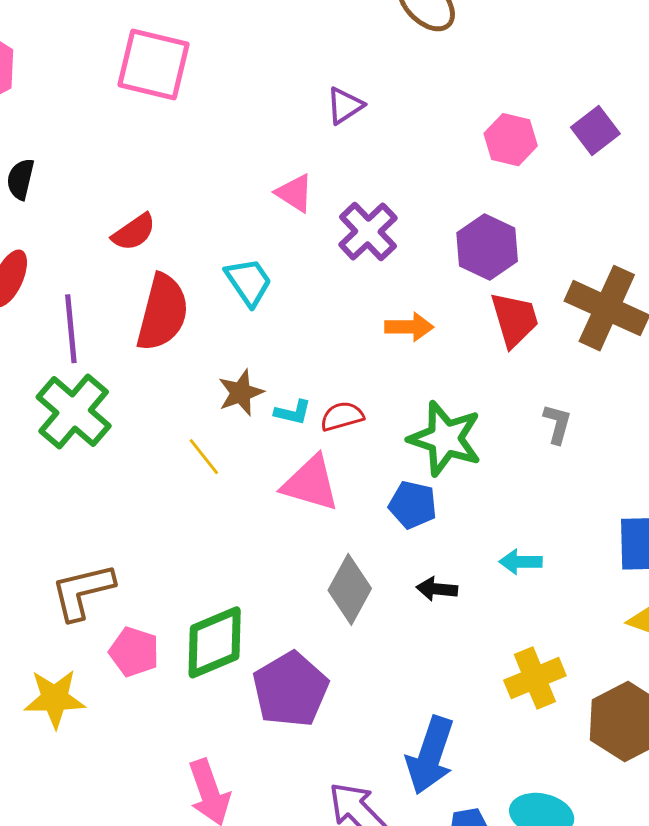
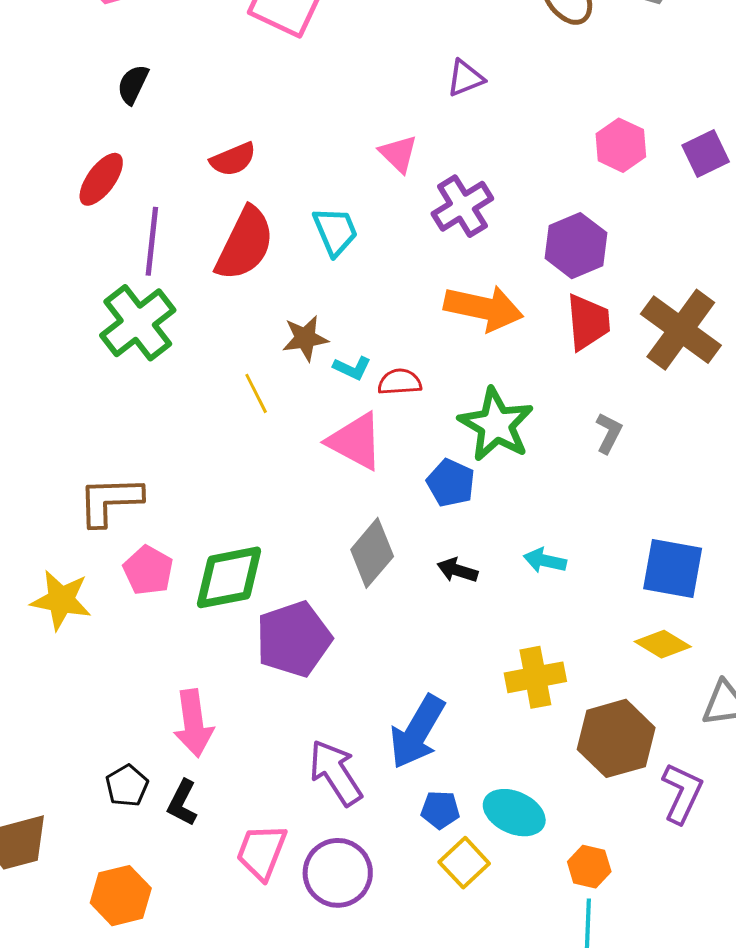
orange arrow: (409, 327) -> (484, 308), size x1.6

